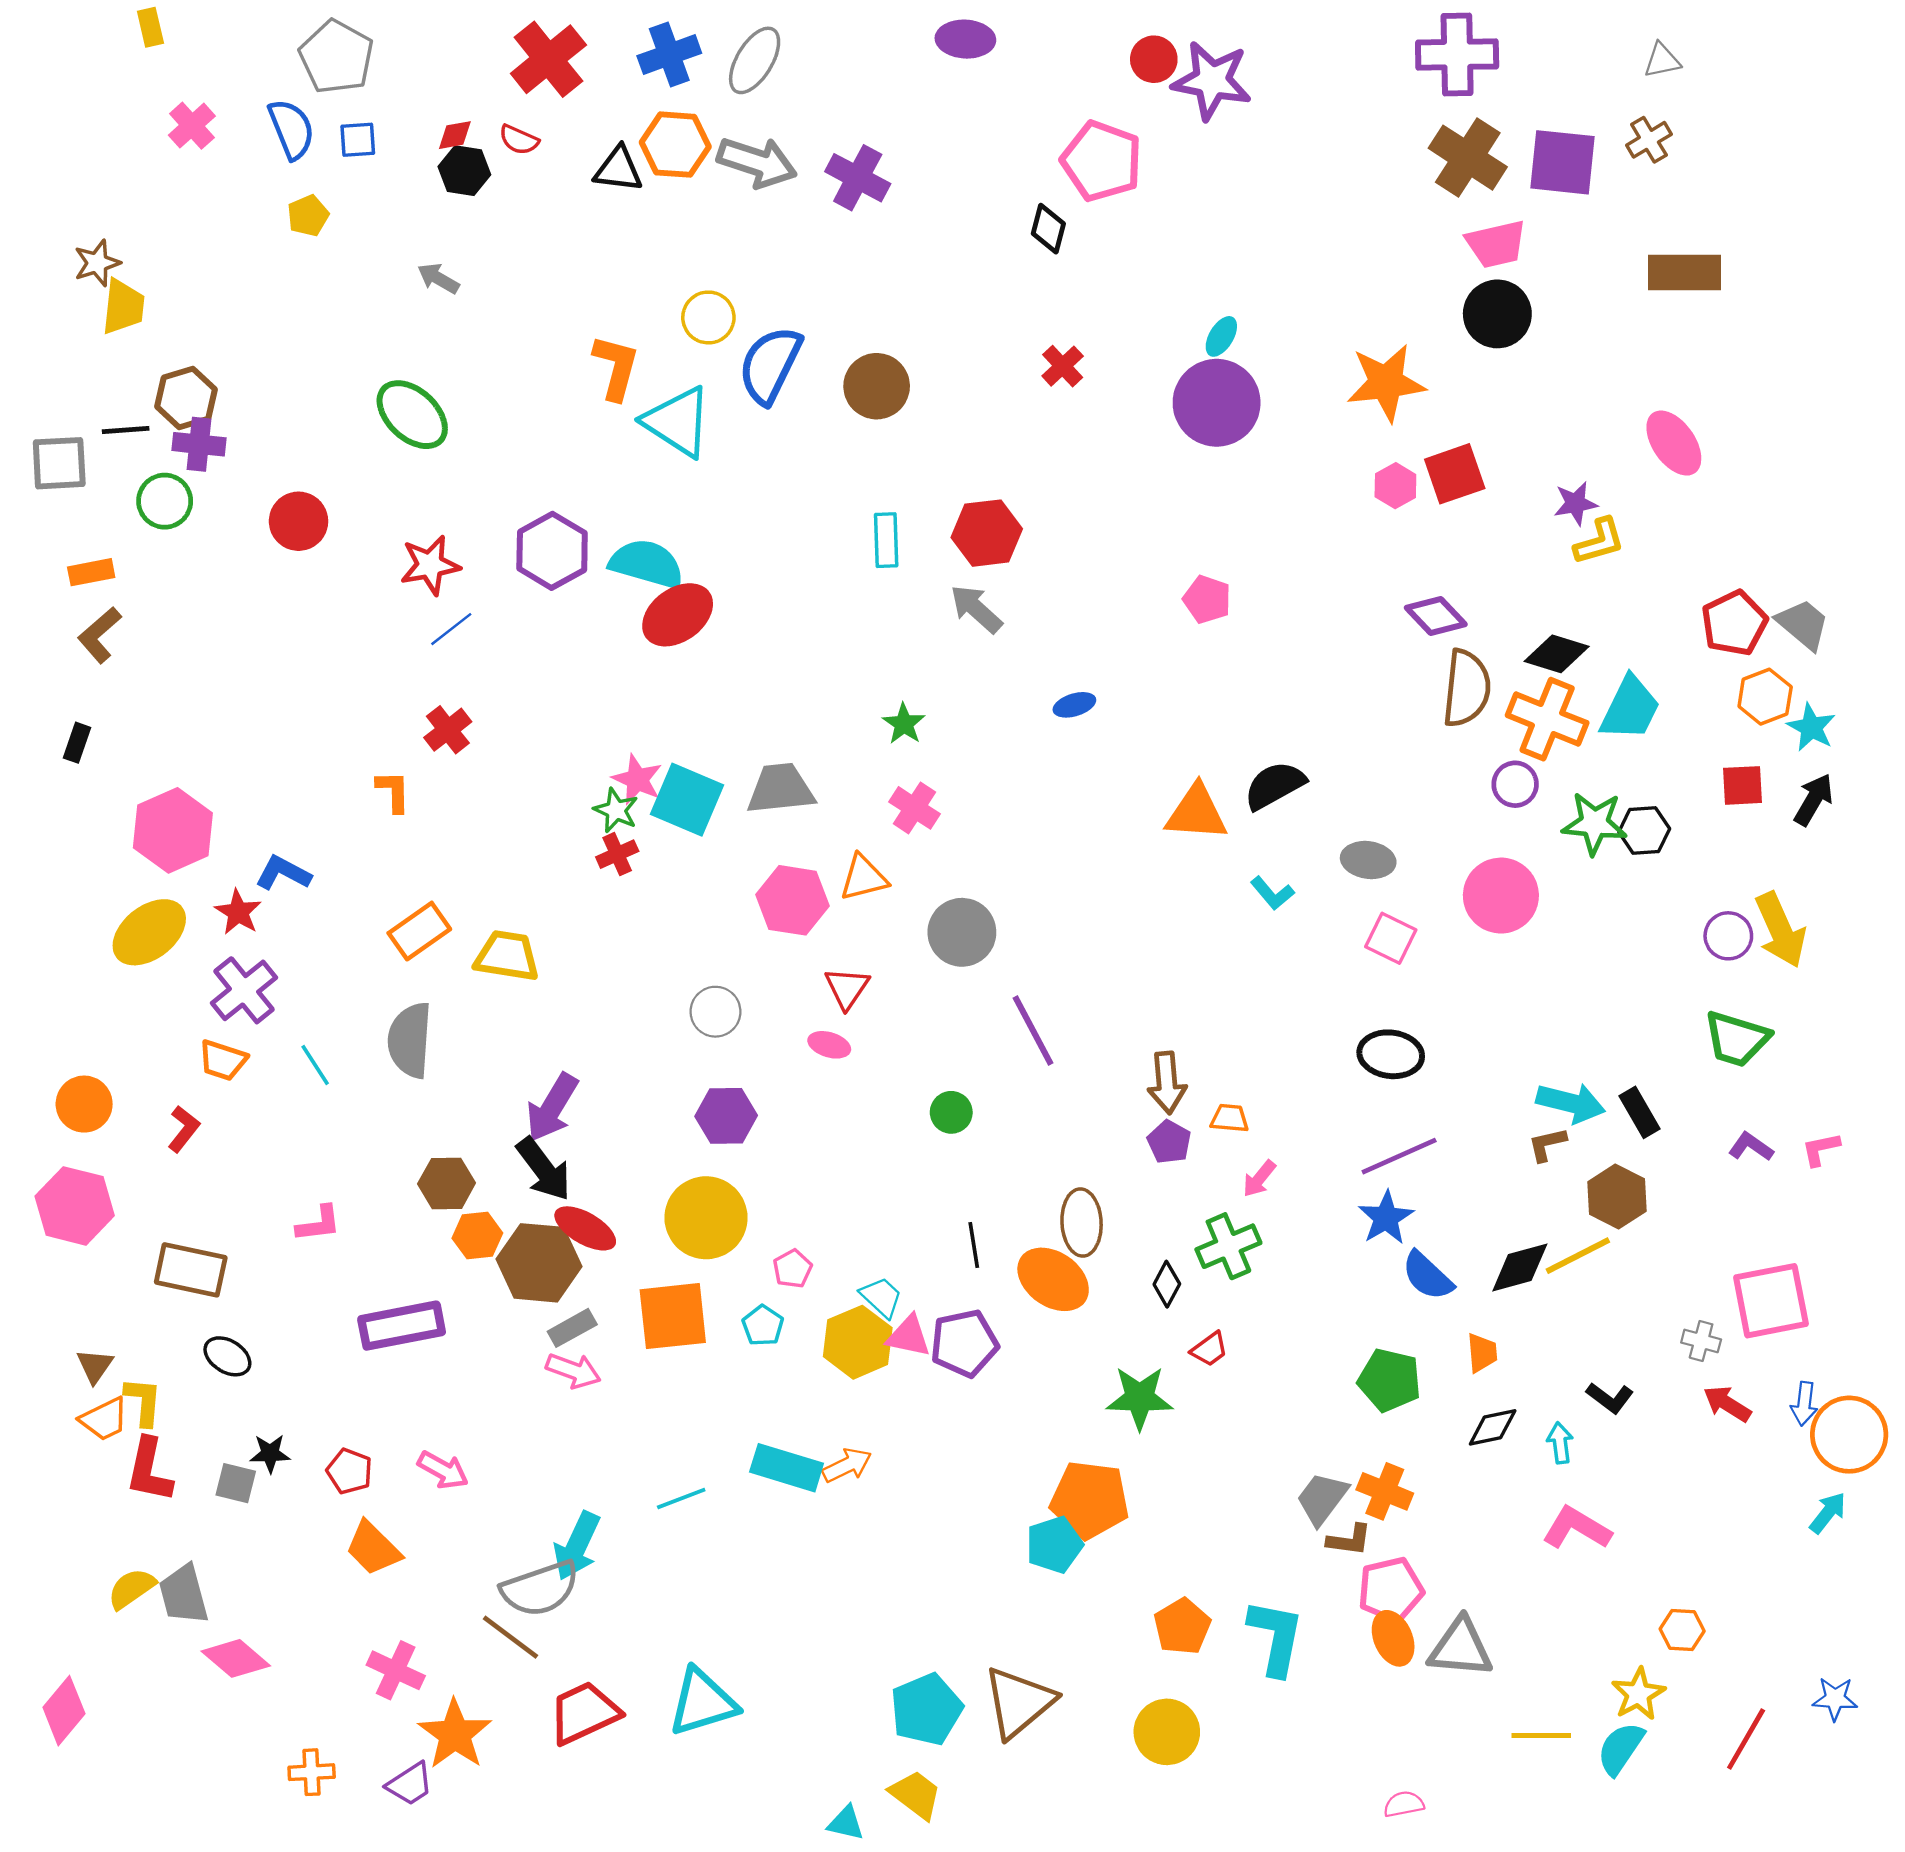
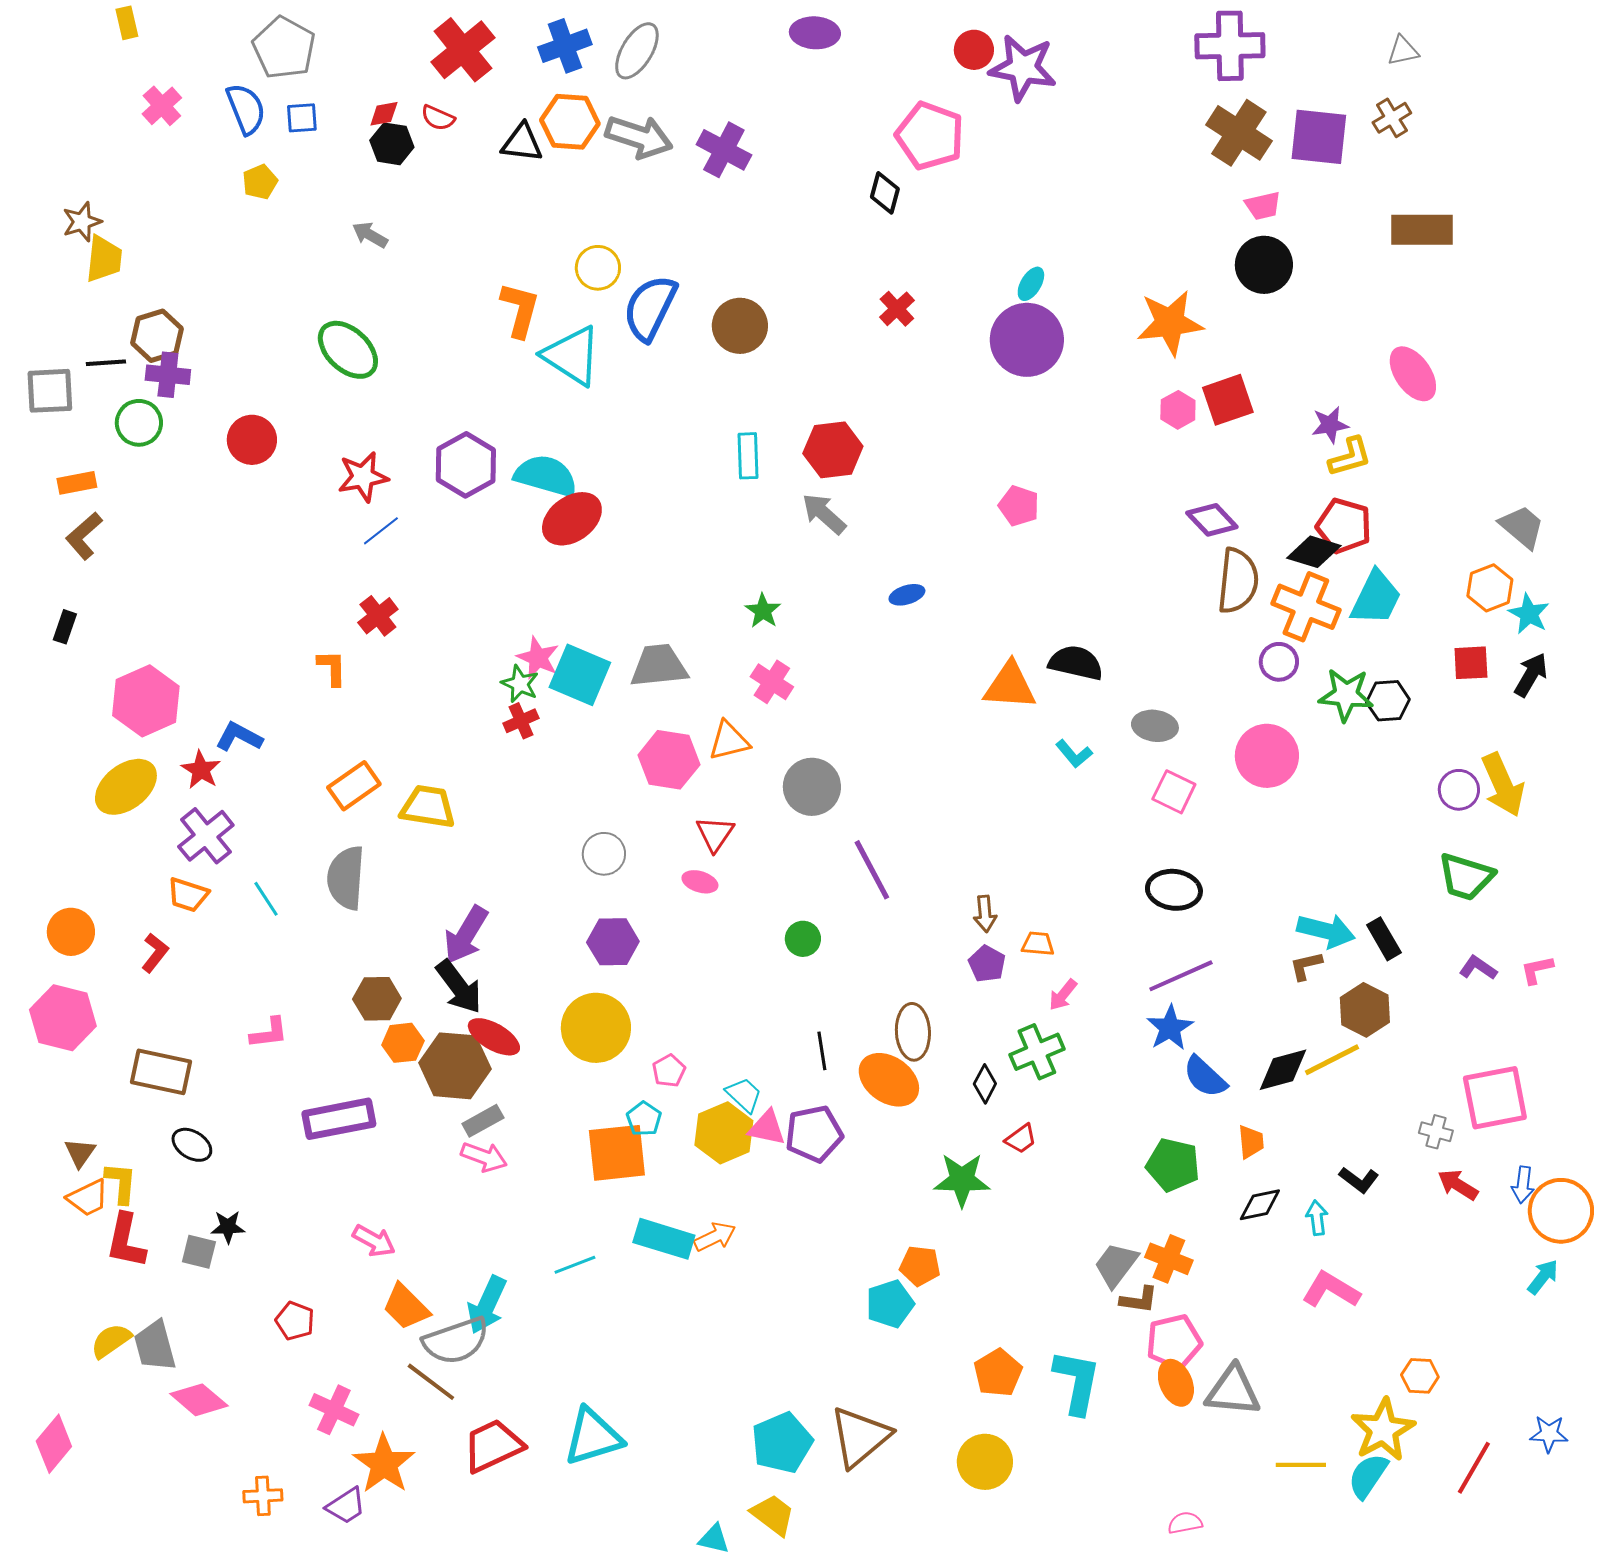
pink trapezoid: (1496, 244) -> (1263, 206), size x0.7
red pentagon: (1734, 623) -> (1344, 526), moved, turned -30
black semicircle: (1275, 785) -> (1076, 663), turned 42
brown arrow: (1167, 1083) -> (985, 914), size x0.7
orange square: (673, 1316) -> (617, 1153), moved
red pentagon: (349, 1471) -> (295, 1321), moved
orange pentagon: (1090, 1500) -> (920, 1266), size x0.6
orange trapezoid: (373, 1548) -> (406, 1307), moved
yellow star: (1638, 1694) -> (1383, 1430), size x1.4

